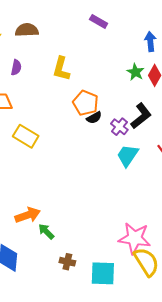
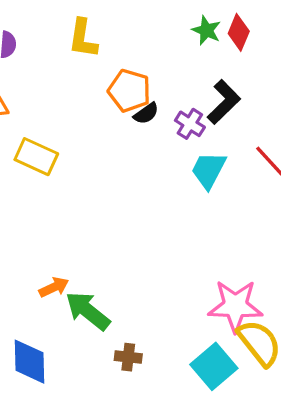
orange arrow: (28, 215) -> (54, 287), size x0.7
green arrow: (46, 231) -> (88, 311), size x1.6
cyan square: (103, 273) -> (214, 366), moved, turned -36

